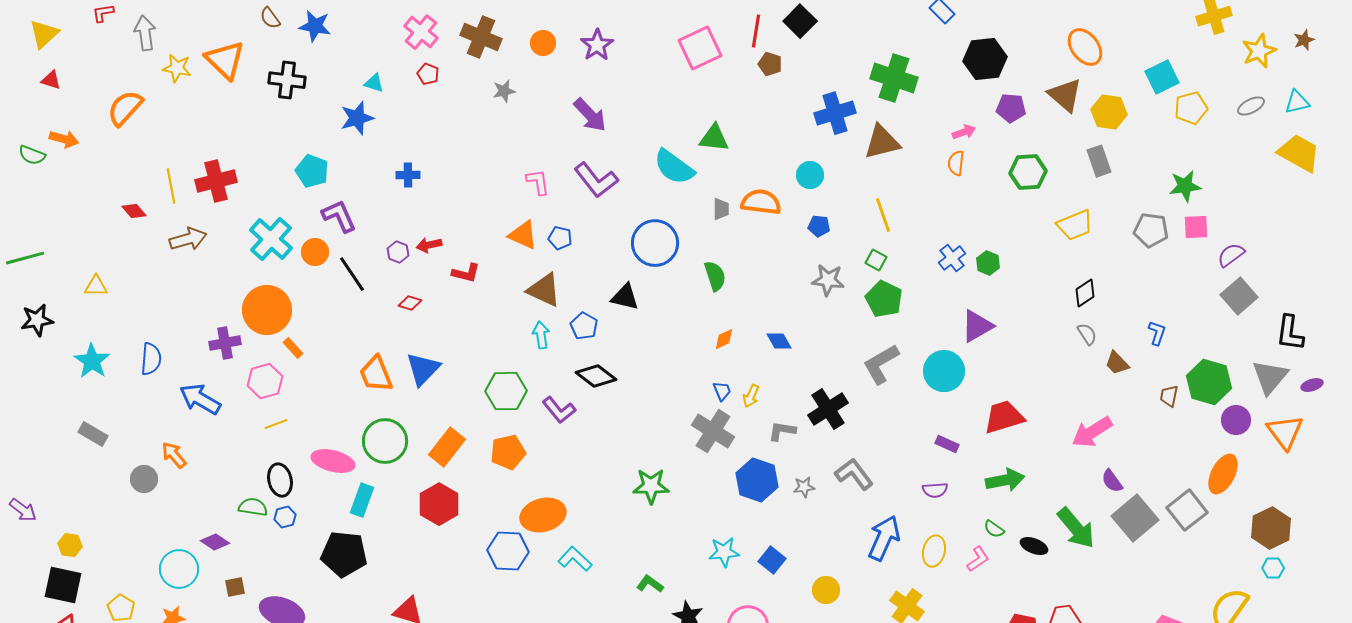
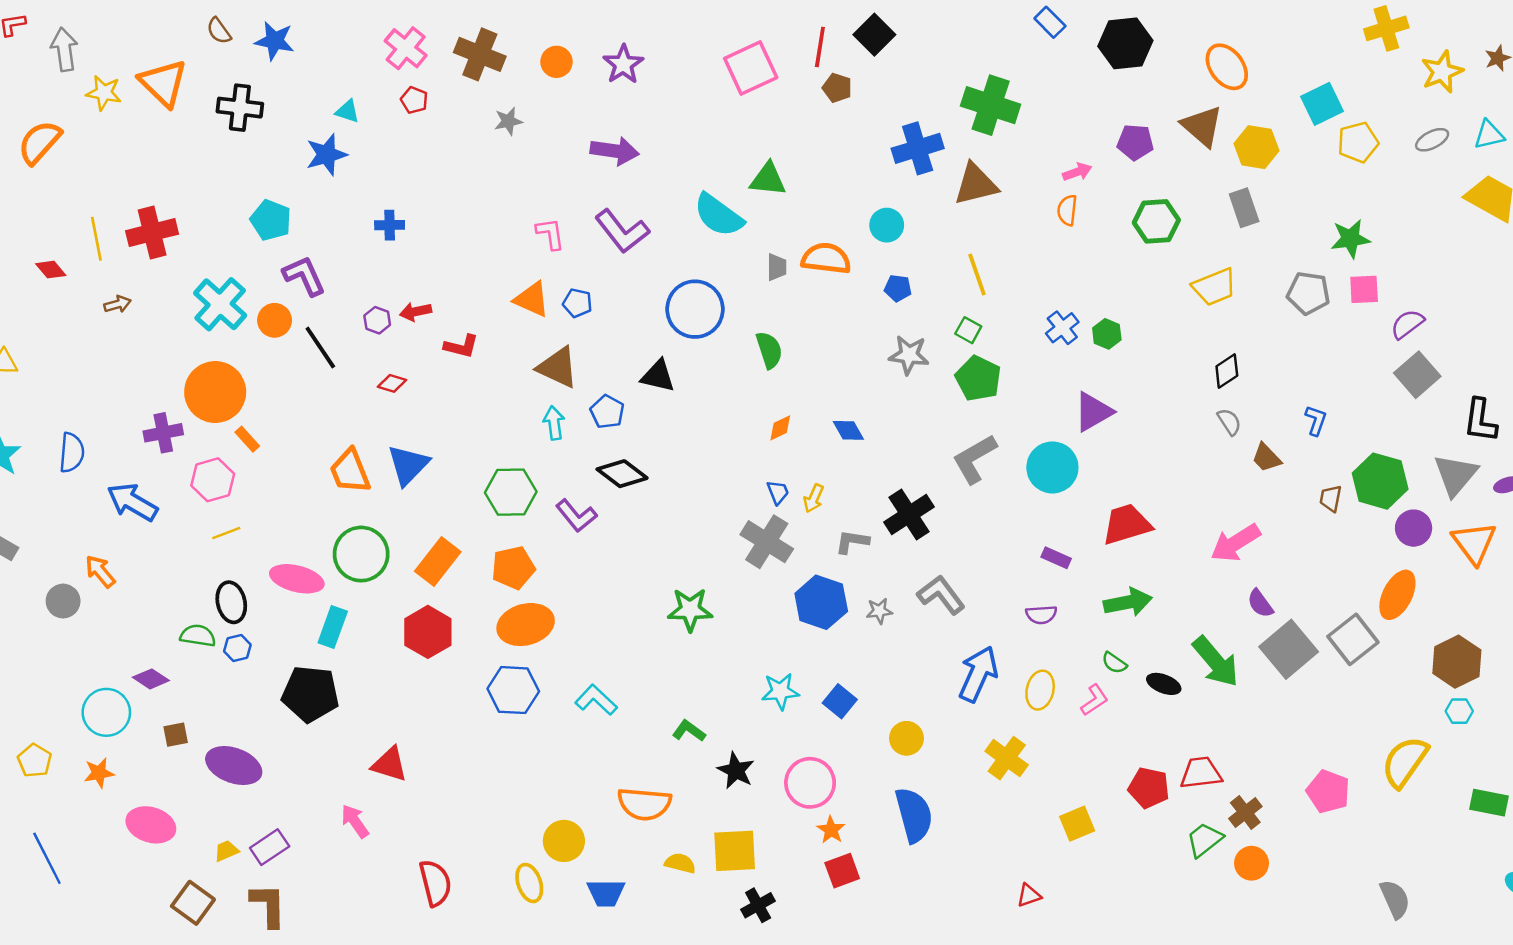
black hexagon: (985, 59) -> (1125, 43), moved
purple arrow: (590, 115) -> (615, 151), turned -39
brown arrow: (188, 239) -> (117, 304), size x0.6
orange ellipse: (543, 515) -> (526, 625), moved

